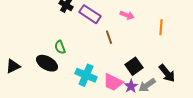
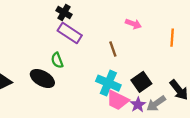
purple rectangle: (90, 14) -> (70, 33), moved
cyan cross: (86, 75) -> (108, 83), moved

